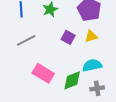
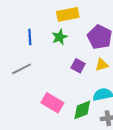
gray line: (26, 40) -> (22, 69), moved

